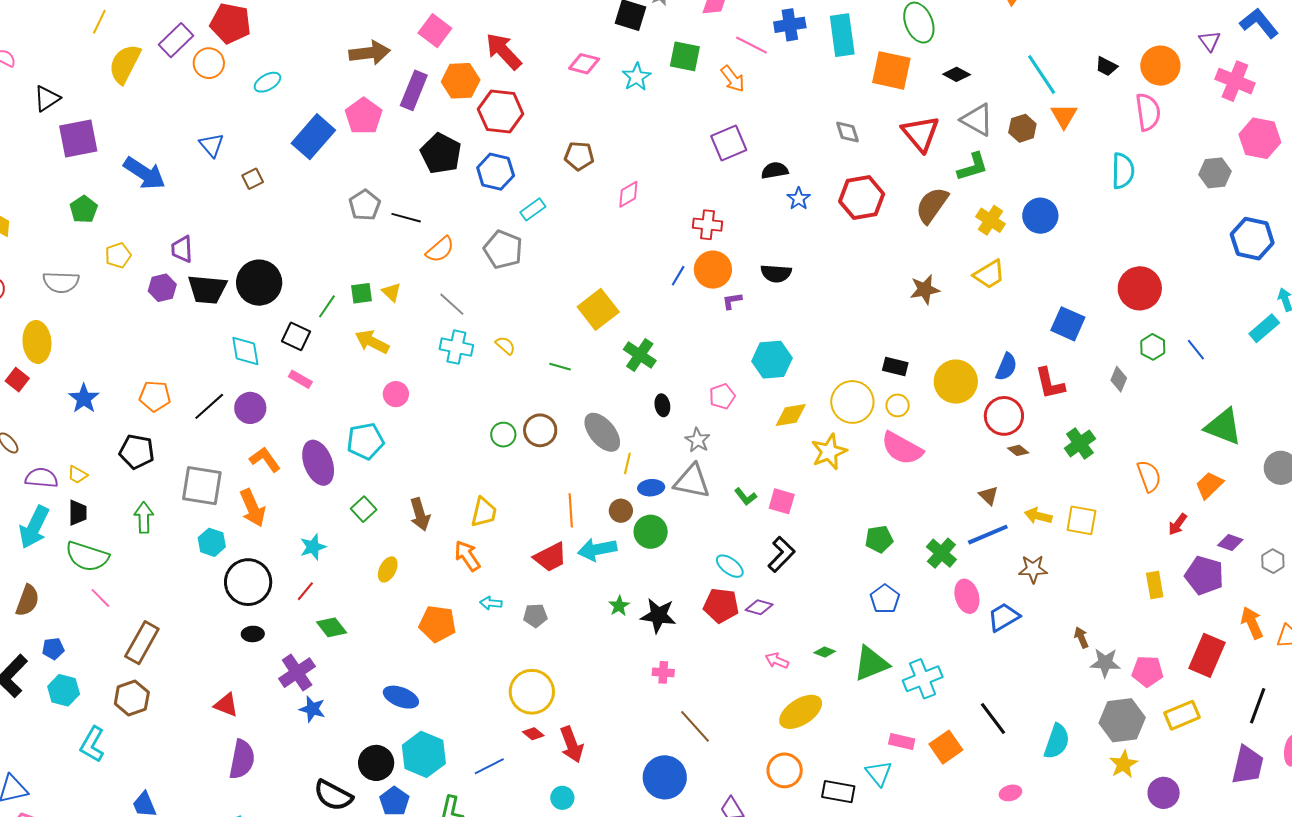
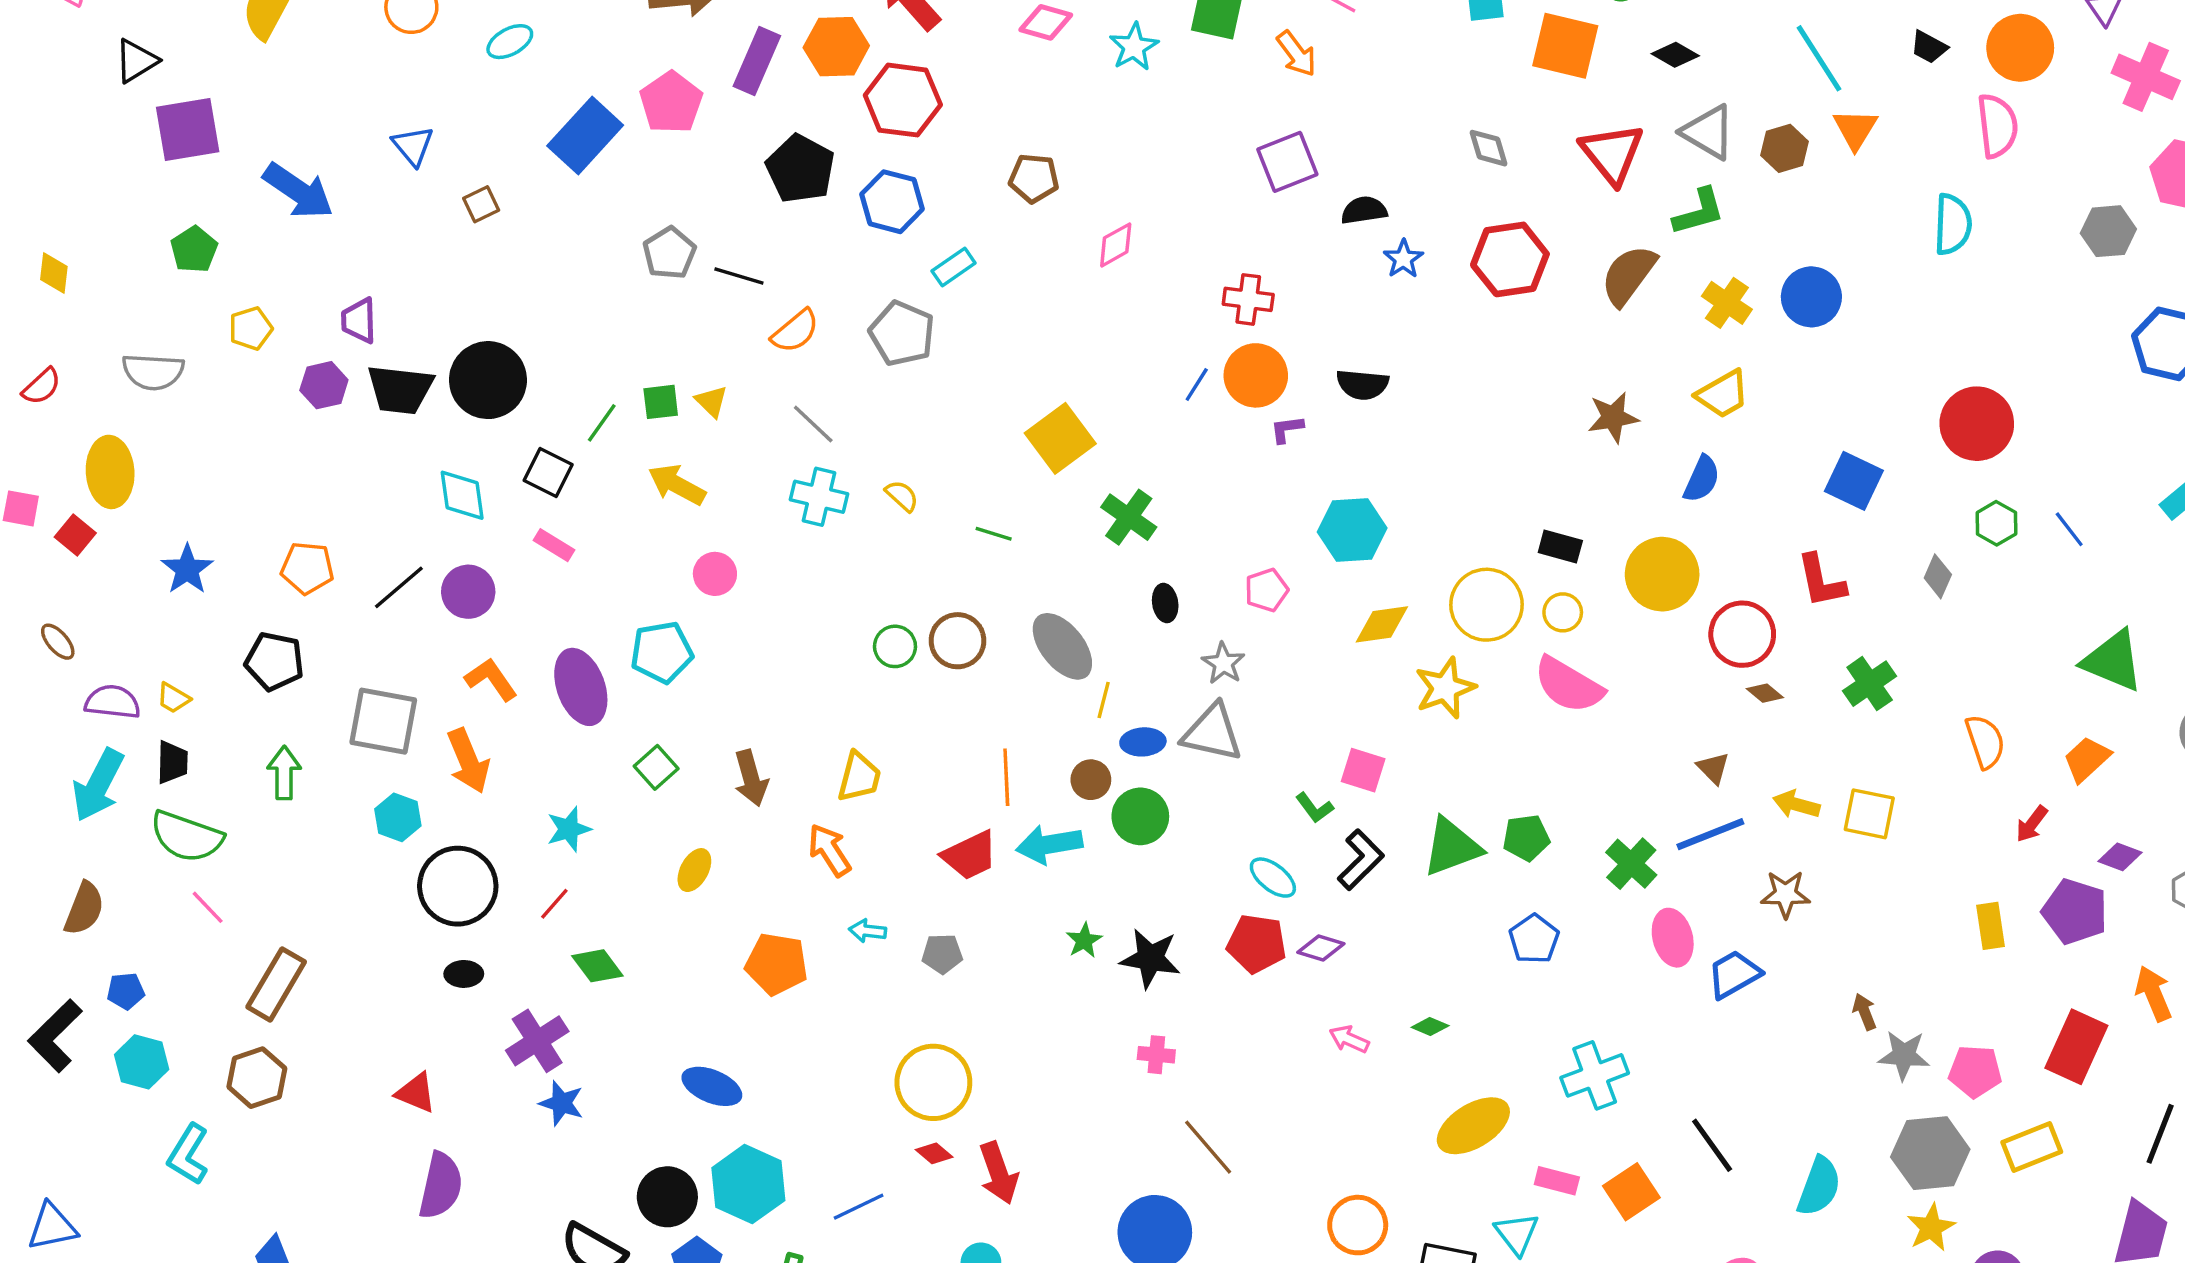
blue semicircle: (1006, 367) -> (1702, 479), moved
green L-shape: (745, 497) -> (1314, 808), moved
green triangle: (871, 663) -> (1452, 847), moved
yellow ellipse: (801, 712) -> (1473, 1126), moved

